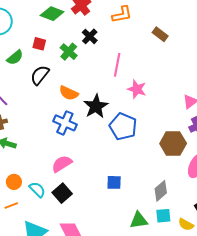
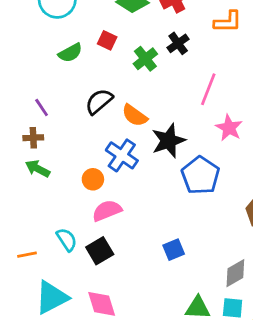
black semicircle: (40, 75) -> (99, 101), moved
orange circle: (14, 182) -> (93, 179), moved
blue square: (114, 182) -> (174, 250), turned -35

